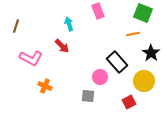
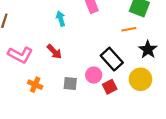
red arrow: (62, 46) -> (54, 52), moved
gray square: (88, 96) -> (70, 84), moved
red square: (129, 102) -> (110, 87), moved

